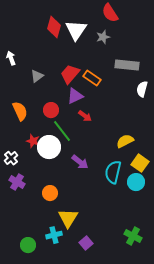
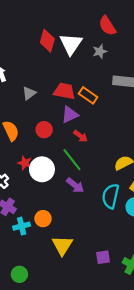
red trapezoid: (70, 74) -> (64, 91), turned 60
green line: (62, 131) -> (72, 160), moved
cyan cross: (54, 235) -> (22, 226), moved
purple square: (86, 243) -> (103, 257), moved, turned 32

